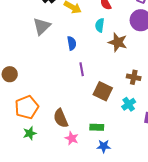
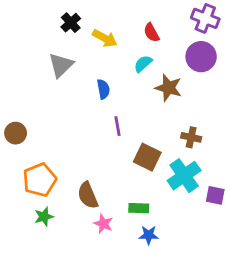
cyan semicircle: (100, 25) -> (143, 64), turned 40
cyan cross: (129, 104) -> (184, 176), size x1.6

